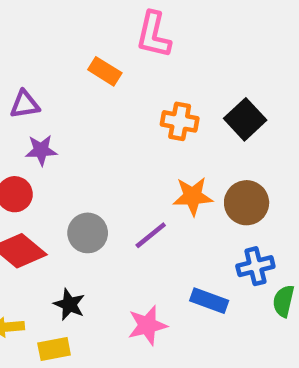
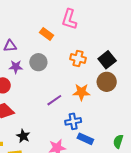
brown circle: (247, 203) -> (107, 82), moved
gray circle: (88, 233) -> (38, 62), moved
purple line: (151, 235) -> (54, 100), moved
blue cross: (255, 266) -> (73, 121), moved

